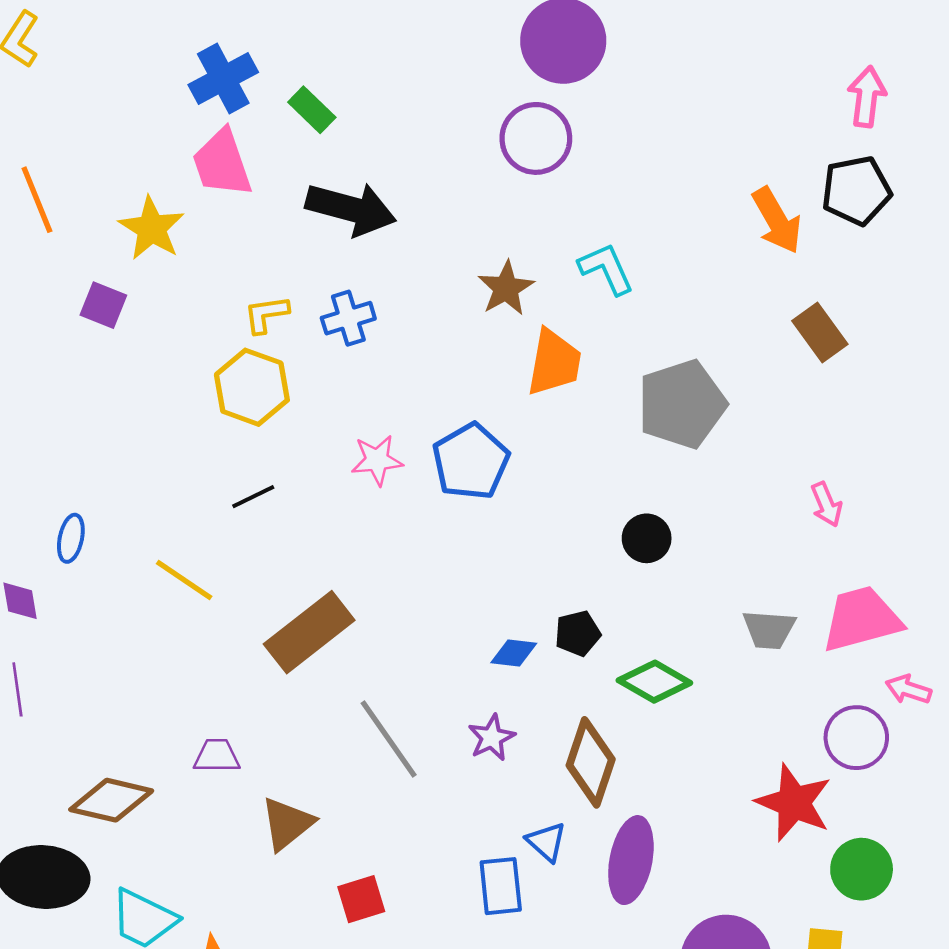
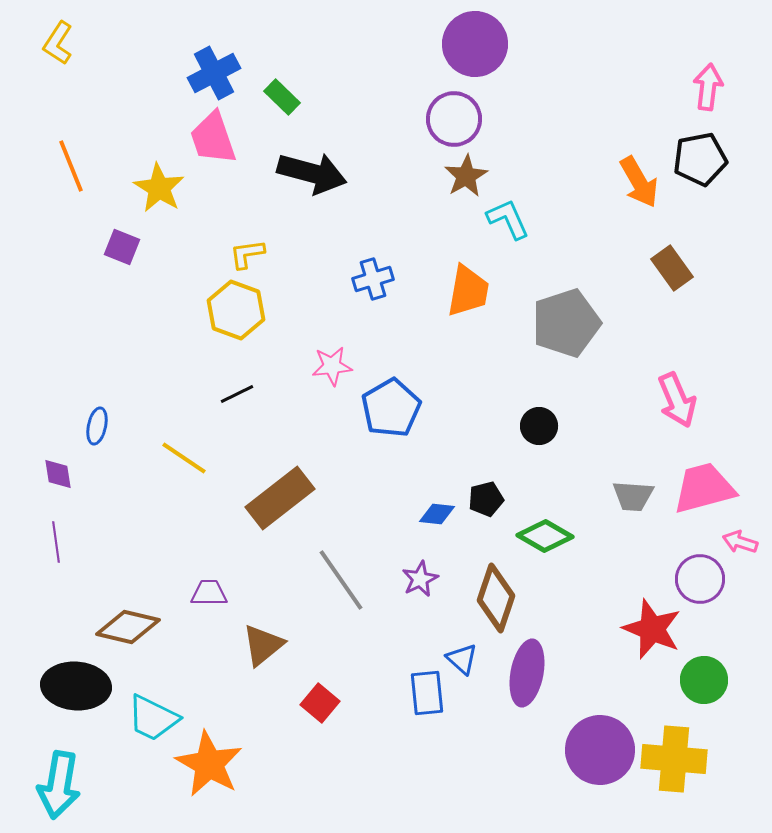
brown star: (506, 288) -> (466, 176), moved
blue cross: (348, 318) -> (373, 279), moved
blue pentagon: (471, 461) -> (391, 408), moved
pink arrow: (826, 504) -> (677, 400), size x1.6
red square: (361, 899) -> (320, 703), turned -33

